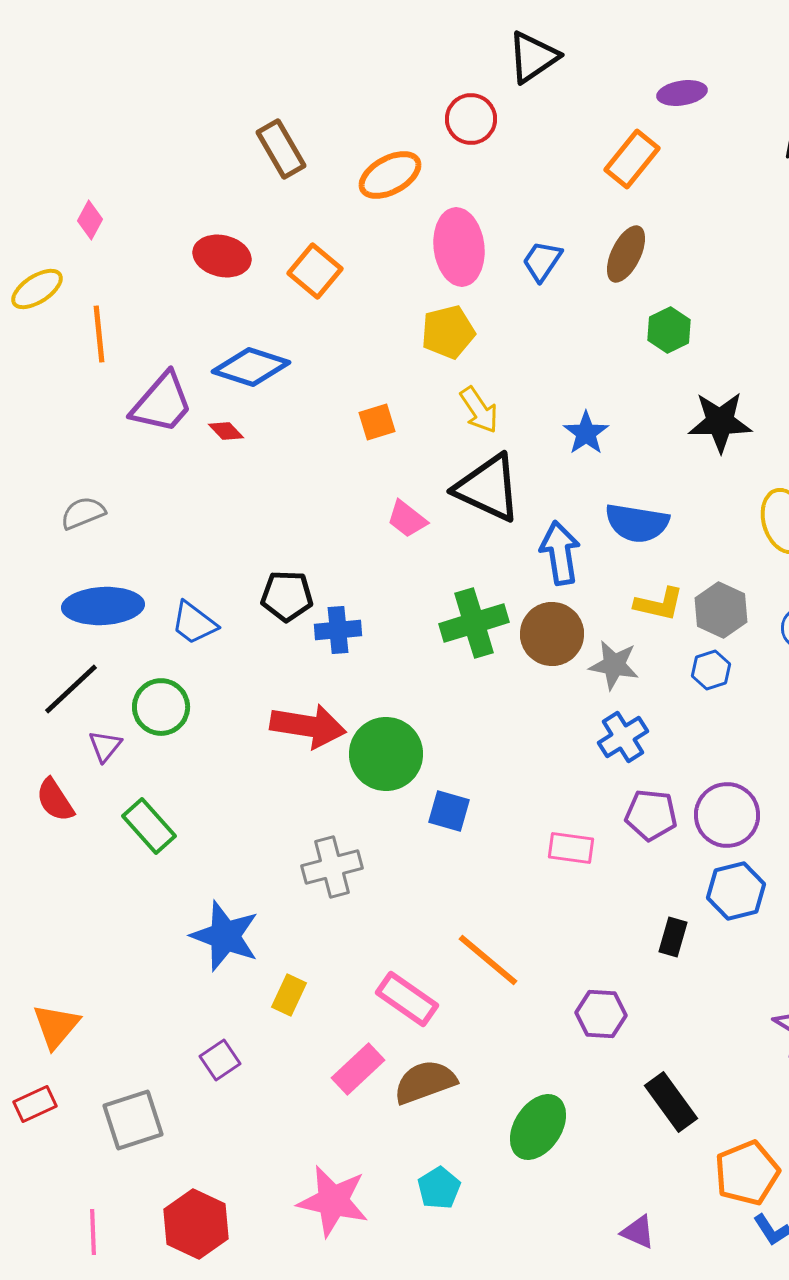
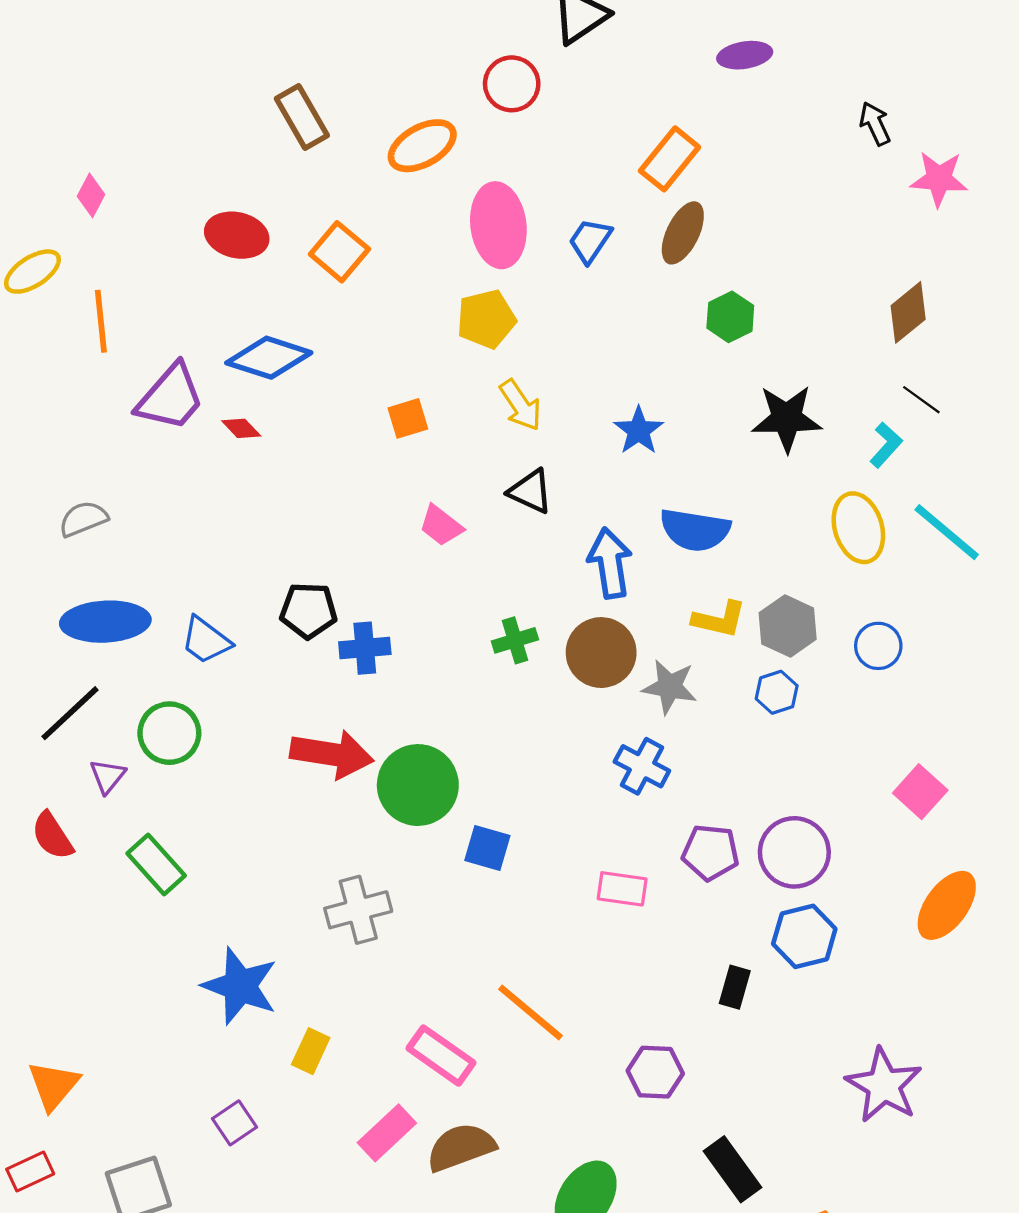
orange rectangle: (632, 159) -> (670, 159), moved
black triangle: (488, 488) -> (530, 491), size x0.6
green cross: (474, 623) -> (515, 640), size x0.6
blue cross: (623, 737) -> (642, 766), moved, turned -30

